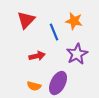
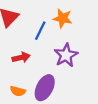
blue line: (54, 32) -> (40, 31), turned 48

